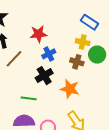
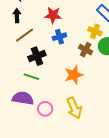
black cross: (44, 76) -> (37, 56), moved
orange star: (70, 89) -> (74, 75), turned 30

